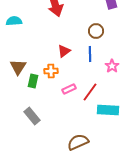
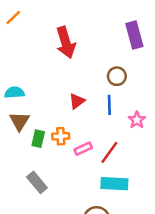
cyan semicircle: (14, 21) -> (14, 92), moved
orange cross: (51, 71) -> (61, 136), moved
cyan rectangle: (108, 110) -> (114, 184), moved

